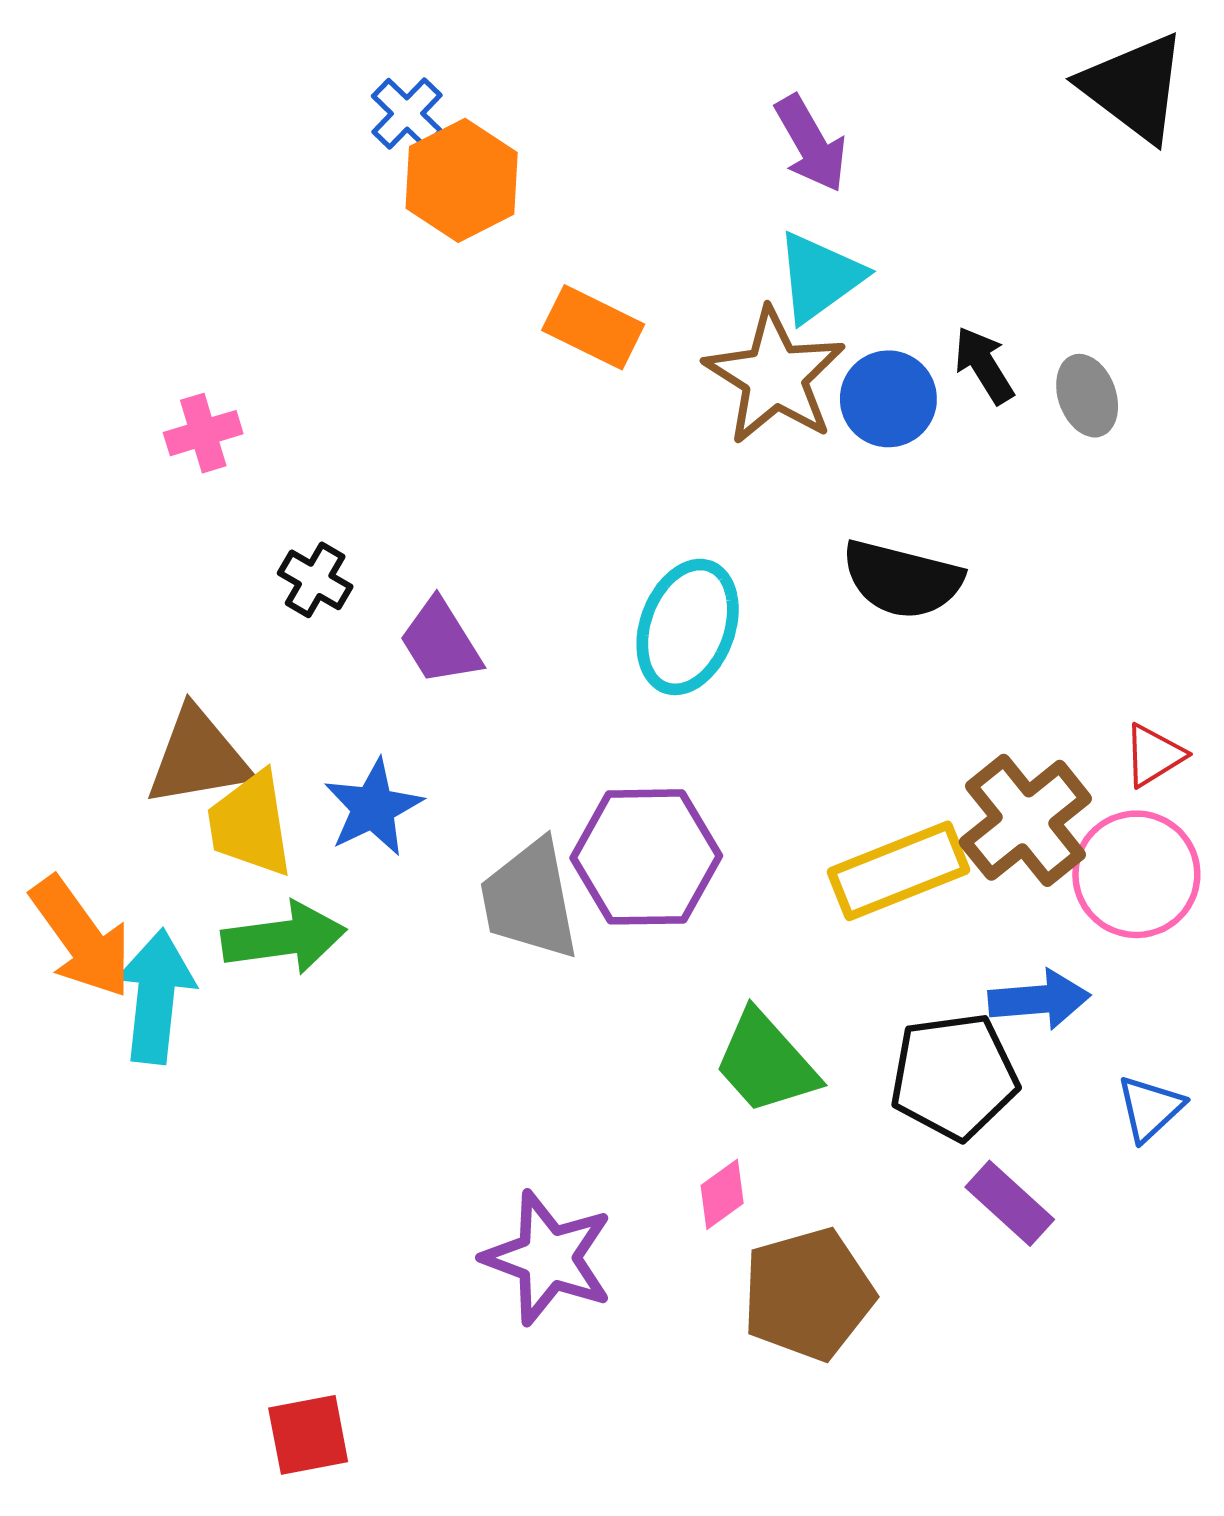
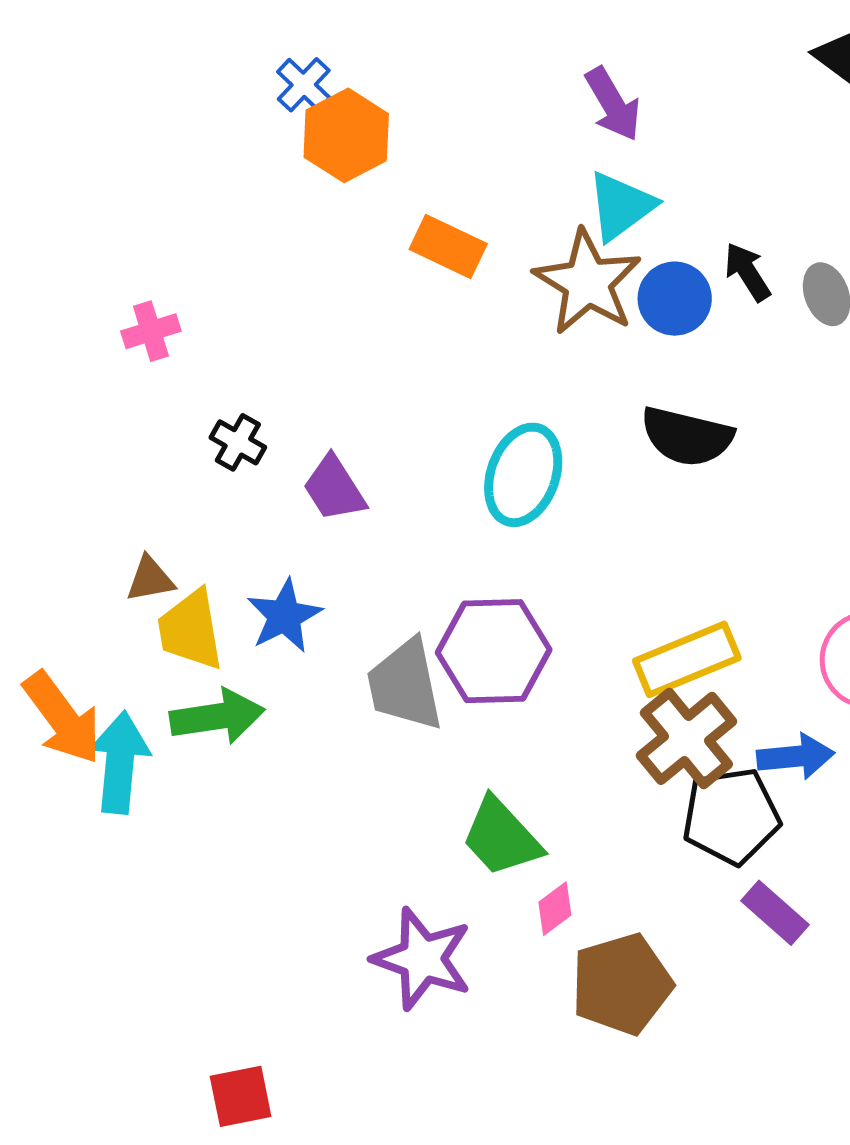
brown triangle: (198, 757) -> (150, 579), size x0.6
brown cross: (1025, 820) -> (686, 738), moved
green trapezoid: (766, 1063) -> (501, 837), moved

